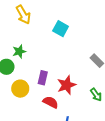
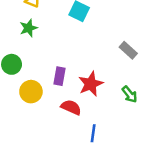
green star: (19, 51) -> (28, 28), moved

